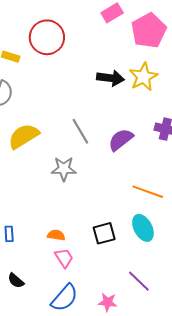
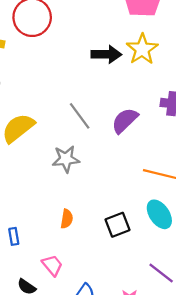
orange semicircle: (56, 235) -> (67, 219), moved, turned 96
pink trapezoid: (64, 258) -> (52, 265), moved

